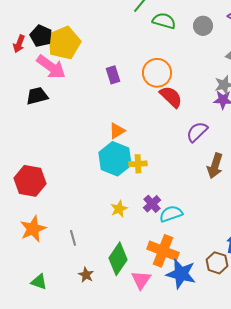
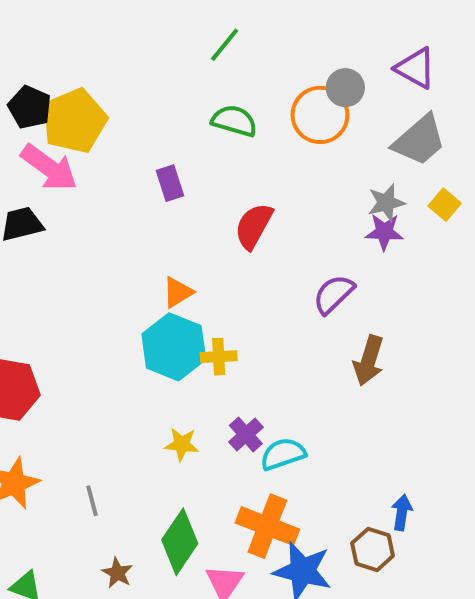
green semicircle: (164, 21) -> (234, 121), moved
orange circle: (157, 73) -> (320, 115), moved
red semicircle: (171, 97) -> (254, 226), moved, turned -105
yellow star: (119, 209) -> (182, 444), turned 30

